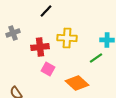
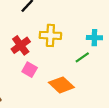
red cross: (40, 47) -> (21, 45), turned -30

